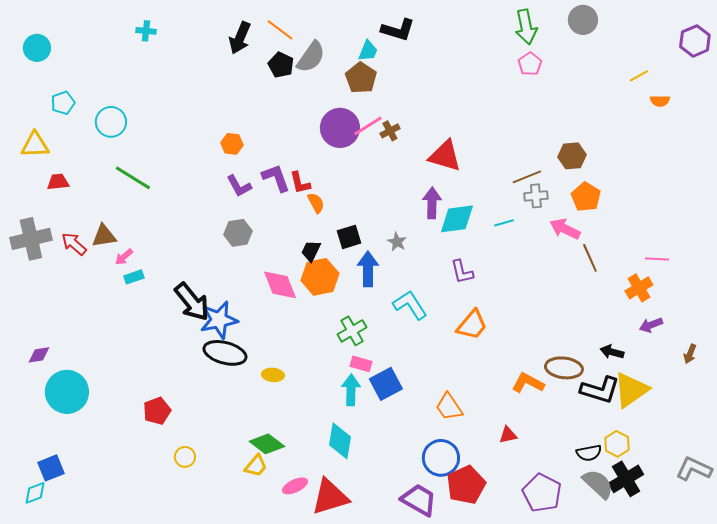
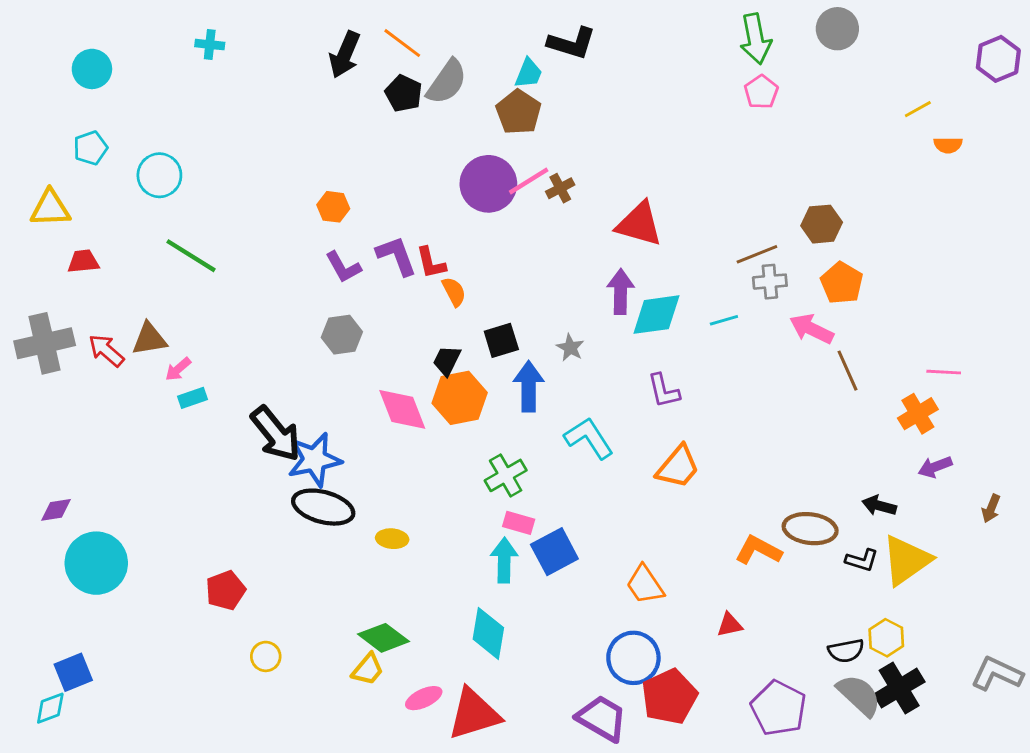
cyan circle: (37, 48) -> (92, 69), moved
black L-shape: (600, 390) -> (862, 560), size x0.6

